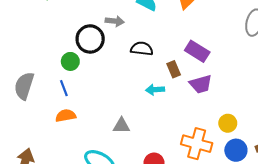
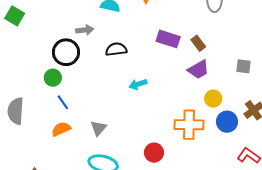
brown rectangle: (174, 69) -> (198, 43), moved
purple trapezoid: (201, 84) -> (198, 69), moved
blue line: (64, 88) -> (63, 102), moved
gray triangle: (122, 126) -> (98, 128), moved, turned -36

